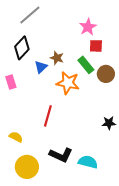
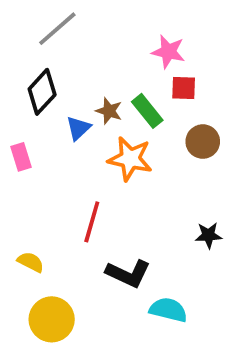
pink star: (88, 27) -> (168, 52), turned -30
green rectangle: (86, 65) -> (147, 111), moved
black L-shape: (61, 155) -> (128, 273), moved

